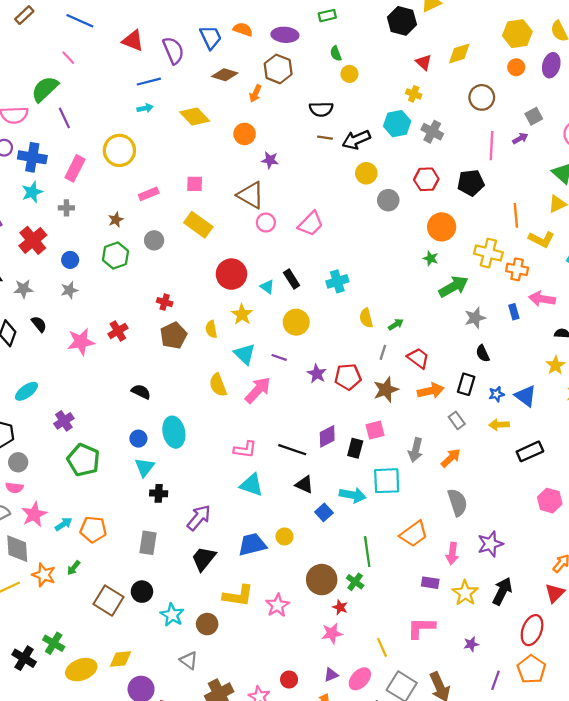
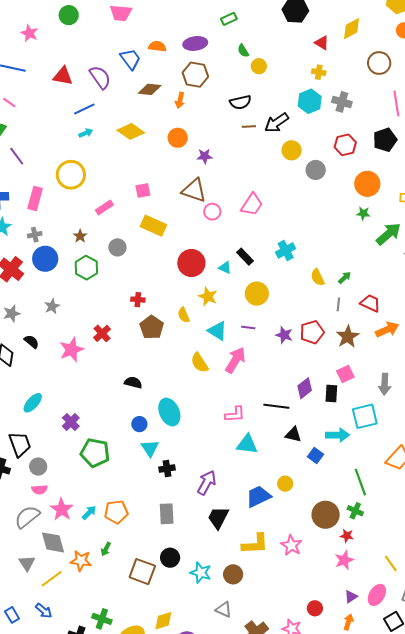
blue circle: (70, 260) -> (45, 259), moved, size x1.6

